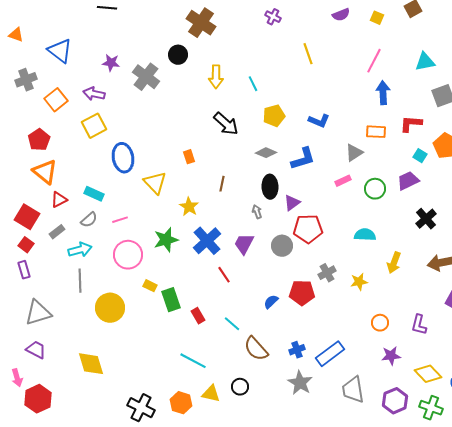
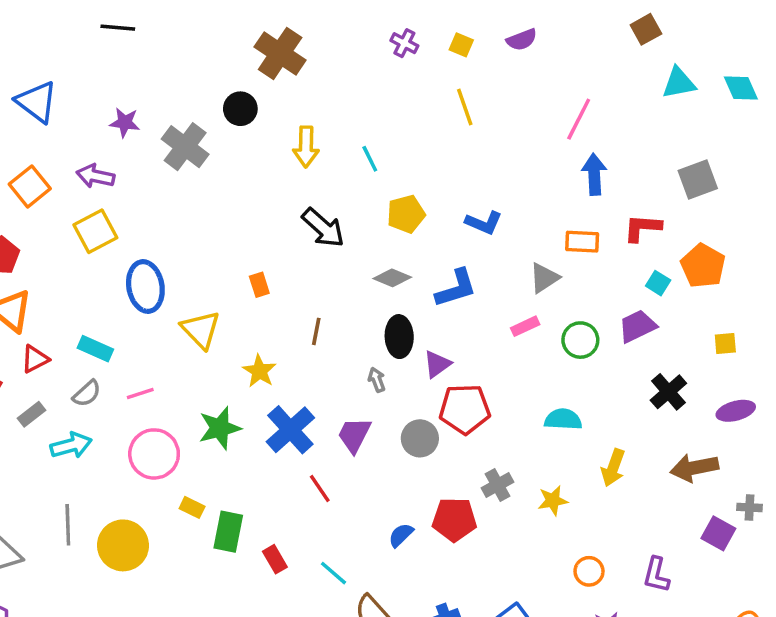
yellow square: (377, 18) -> (461, 45), moved
cyan triangle: (425, 62) -> (679, 83), moved
gray line: (80, 281) -> (68, 525), moved
green rectangle: (171, 300) -> (228, 532), turned 30

